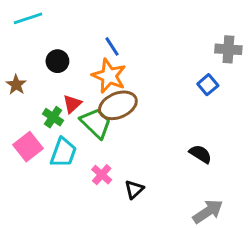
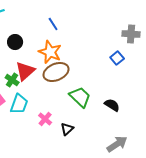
blue line: (112, 46) -> (53, 24), moved
red triangle: (72, 104) -> (25, 71), size x1.5
green trapezoid: (96, 123) -> (80, 97), moved

